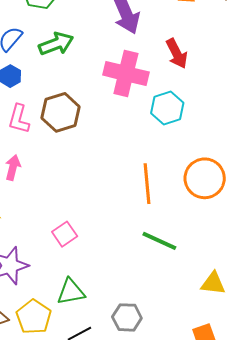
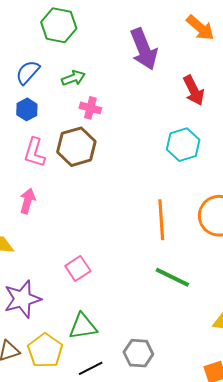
green arrow: (56, 44) -> (73, 78), size x0.7
pink cross: (126, 74) -> (90, 108), moved, size x0.5

